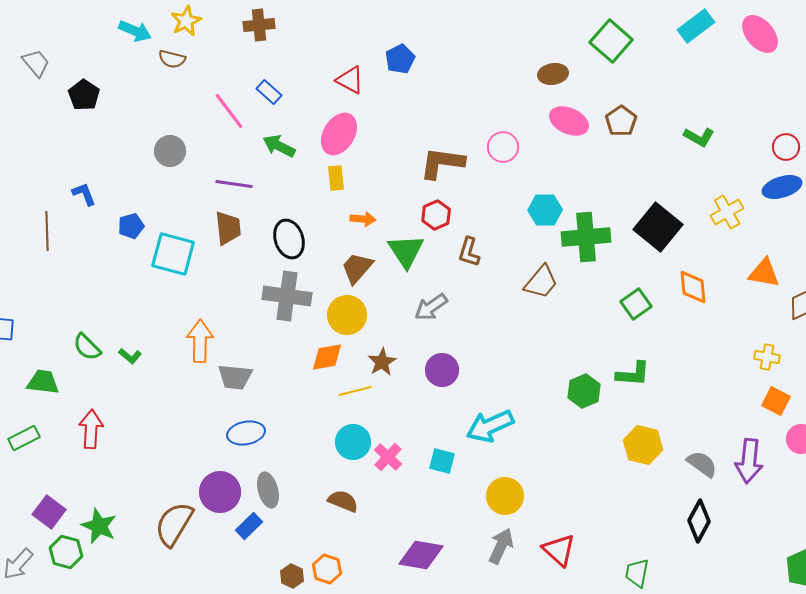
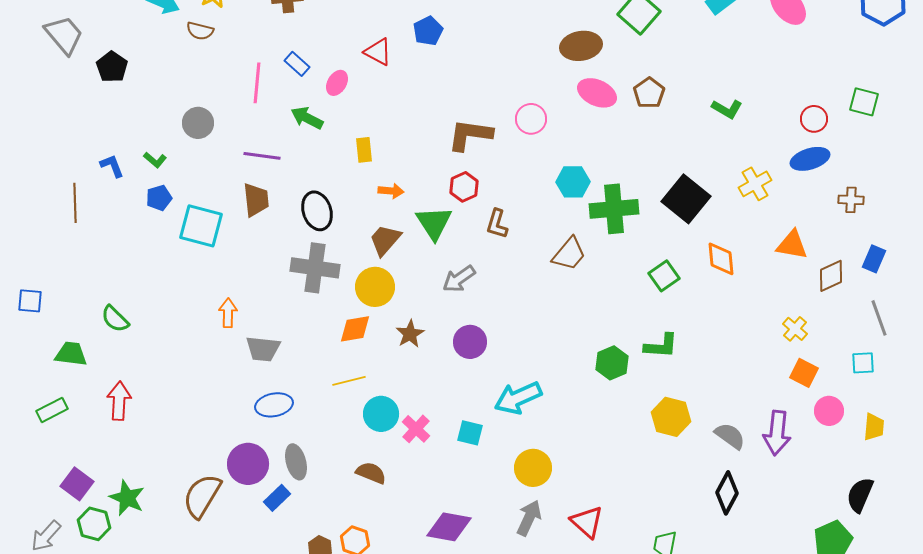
gray trapezoid: (36, 63) -> (64, 35), size x1.4
brown ellipse: (553, 74) -> (581, 46), size x1.4
pink line: (229, 111) -> (257, 83), turned 42
pink ellipse: (339, 134) -> (337, 83), moved, size x0.6
orange arrow: (200, 341) -> (228, 313), size x0.7
green L-shape: (130, 356) -> (155, 160), moved
yellow cross: (767, 357) -> (795, 329), turned 30
yellow line: (355, 391) -> (349, 381), moved

